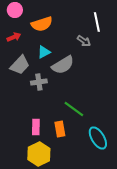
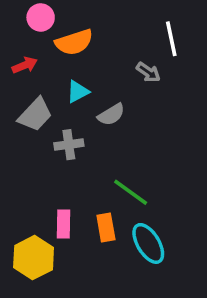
pink circle: (15, 10) -> (41, 17), moved
gray semicircle: (63, 65) -> (111, 115), size x0.7
cyan ellipse: (98, 138) -> (148, 243), moved
yellow hexagon: (39, 154) -> (34, 258), moved

